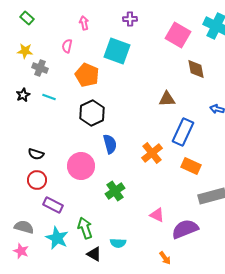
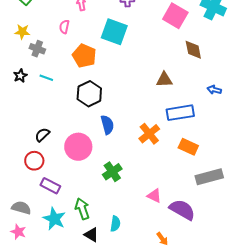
blue rectangle: (183, 132) -> (180, 113), turned 56
black semicircle: (36, 154) -> (42, 135), moved, turned 119
purple semicircle: (185, 229) -> (182, 210), turned 52
cyan semicircle: (118, 243) -> (115, 224), turned -84

